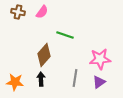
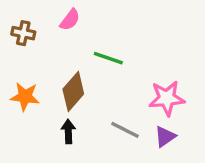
brown cross: (18, 12) -> (23, 33), moved
gray line: (75, 78) -> (125, 130), turned -72
orange star: (15, 82) -> (25, 97), moved

